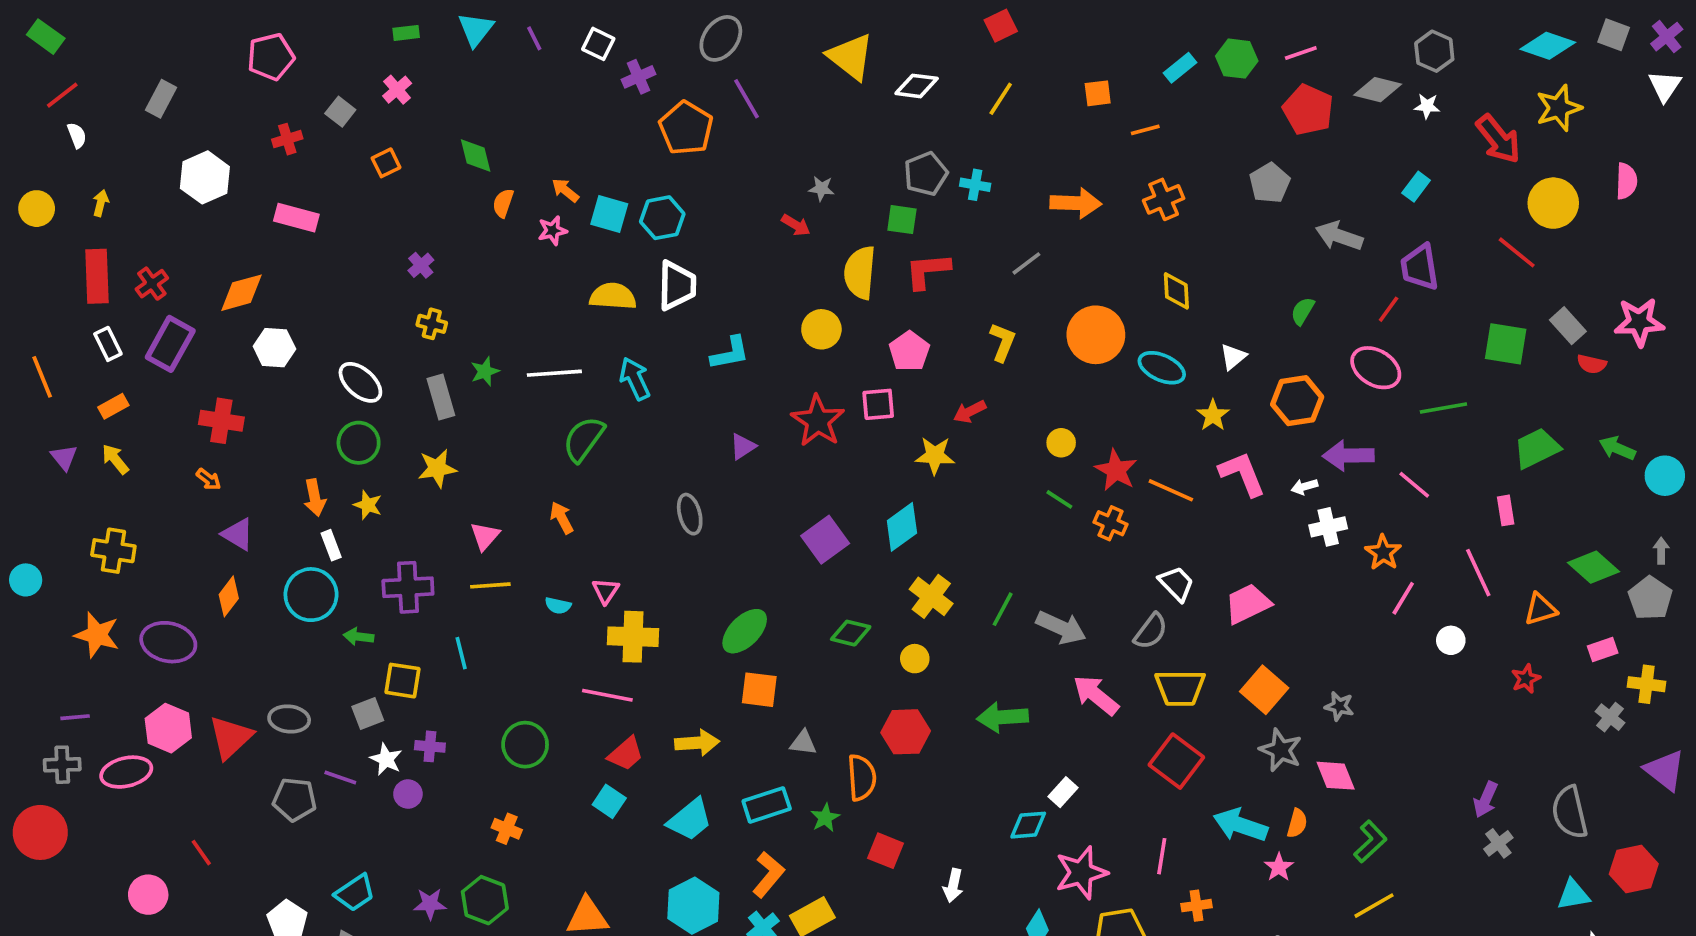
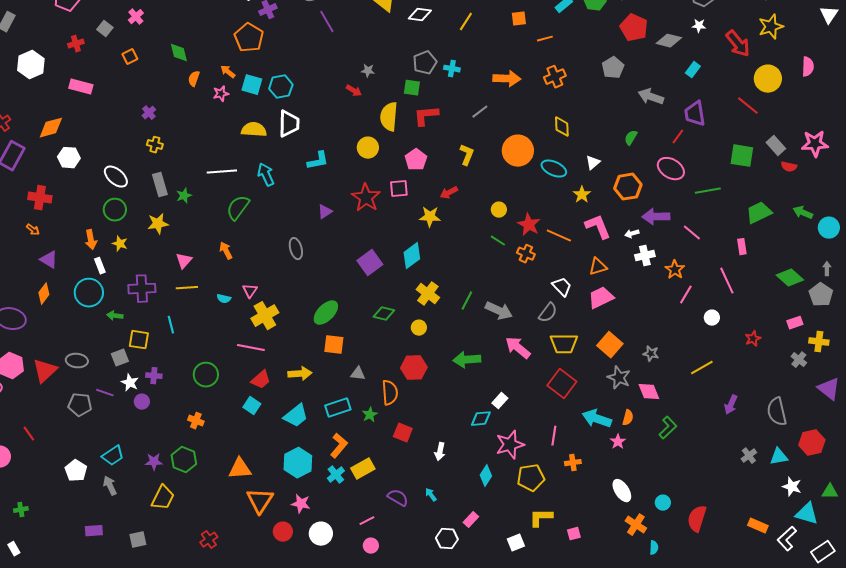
gray diamond: (1378, 90) -> (669, 41), moved
orange pentagon: (686, 128) -> (249, 38), moved
green star: (485, 371) -> (184, 196), moved
orange triangle: (1540, 609) -> (598, 267), moved
yellow cross: (633, 637) -> (265, 316), turned -32
gray cross: (1498, 843) -> (749, 456), moved
yellow line: (1374, 906) -> (702, 368), moved

